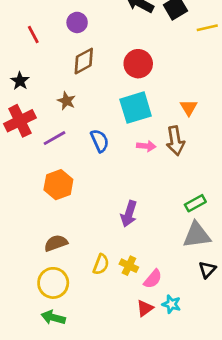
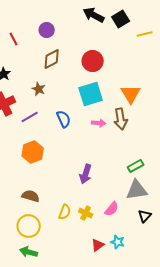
orange triangle: (189, 108) -> (131, 94), size x1.5
brown semicircle: (56, 243) -> (31, 196), turned 36
pink semicircle: (153, 279) -> (112, 209), moved

